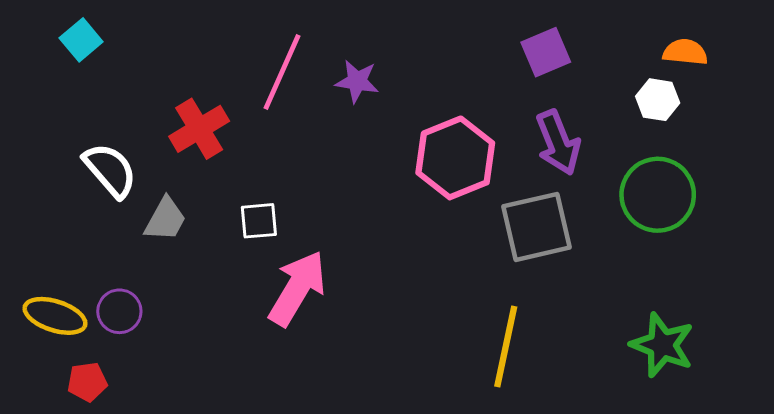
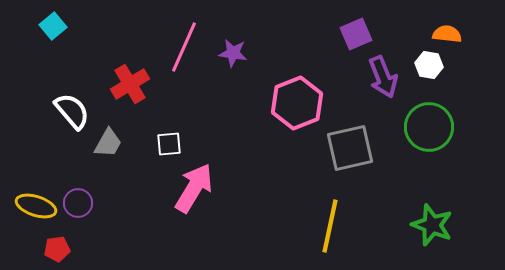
purple arrow: (558, 143) -> (383, 77), moved

